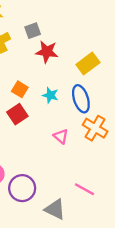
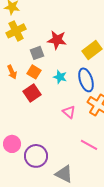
gray square: (33, 31) -> (37, 53), moved
pink line: (84, 189) -> (89, 145), moved

